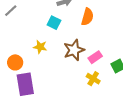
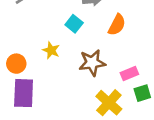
pink rectangle: (95, 57) -> (129, 73), moved
yellow cross: (93, 79) -> (109, 103), size x1.5

